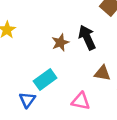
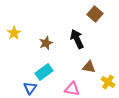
brown star: (60, 43) -> (46, 43), moved

